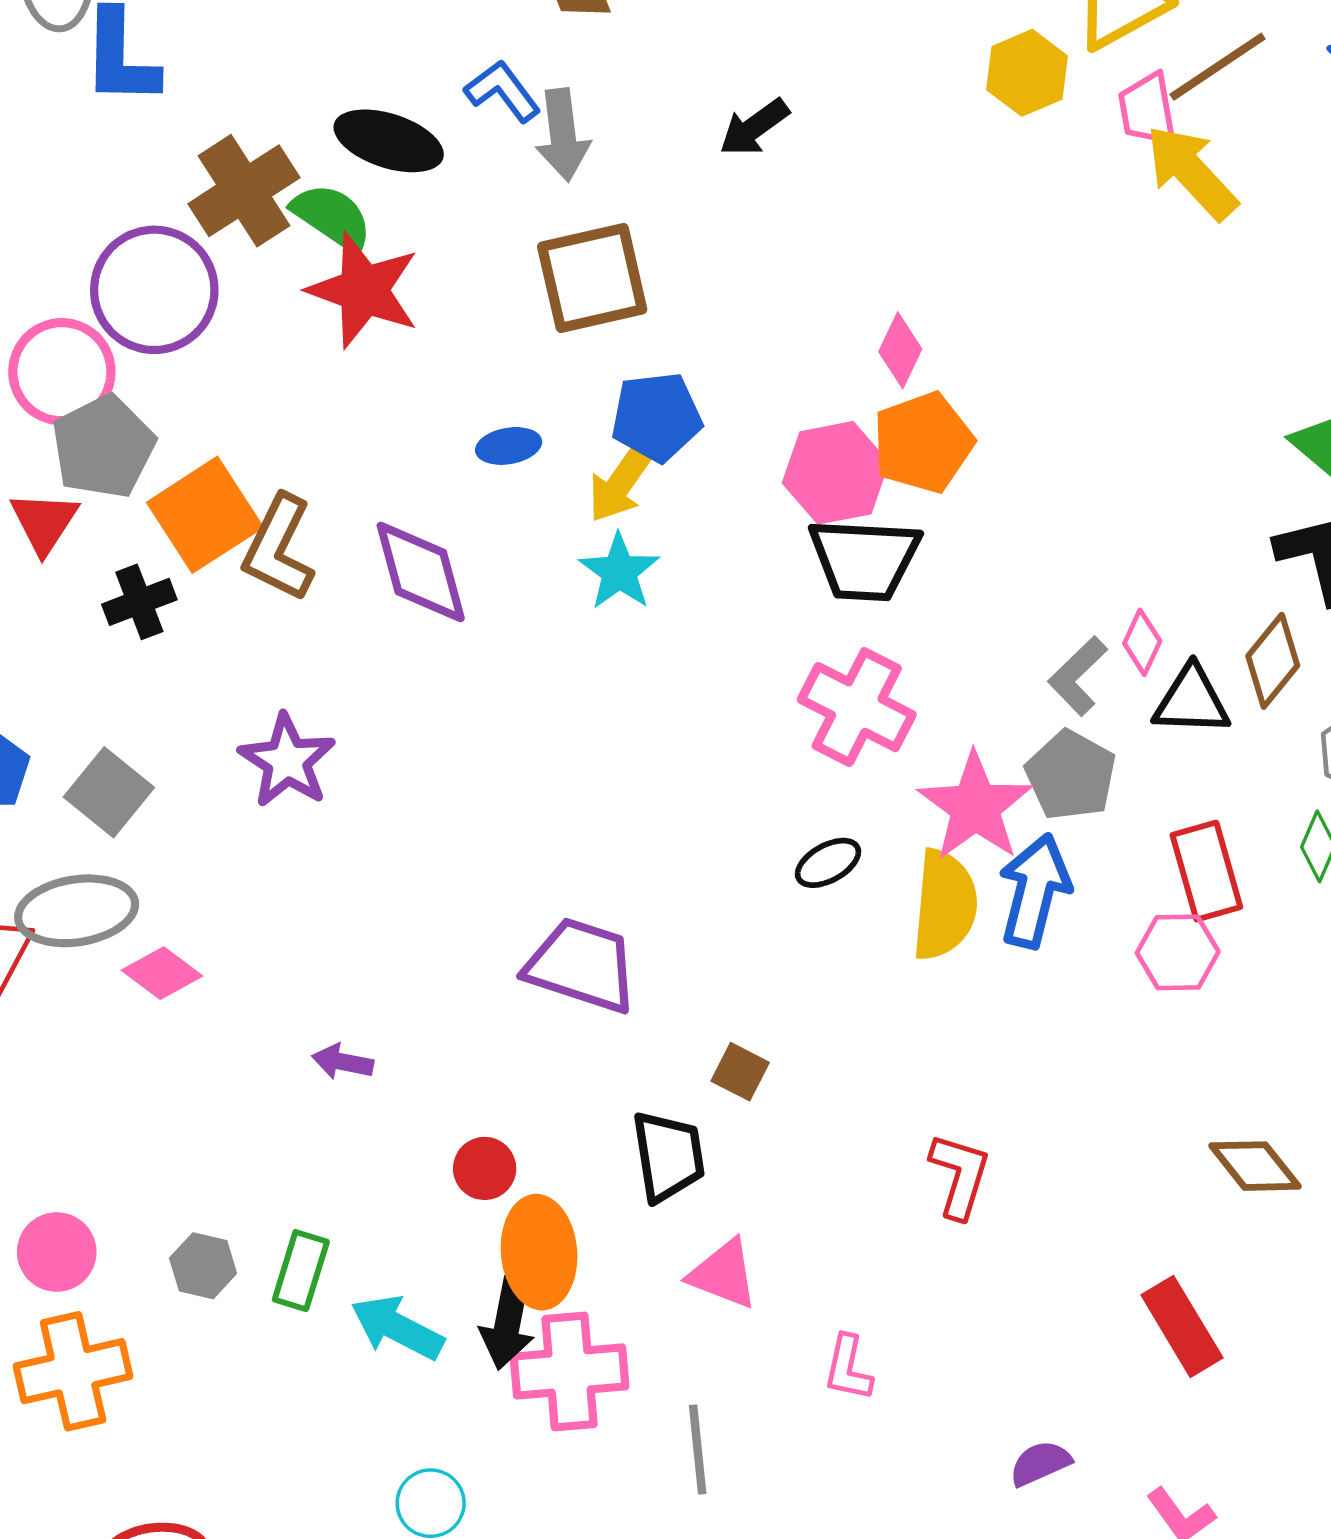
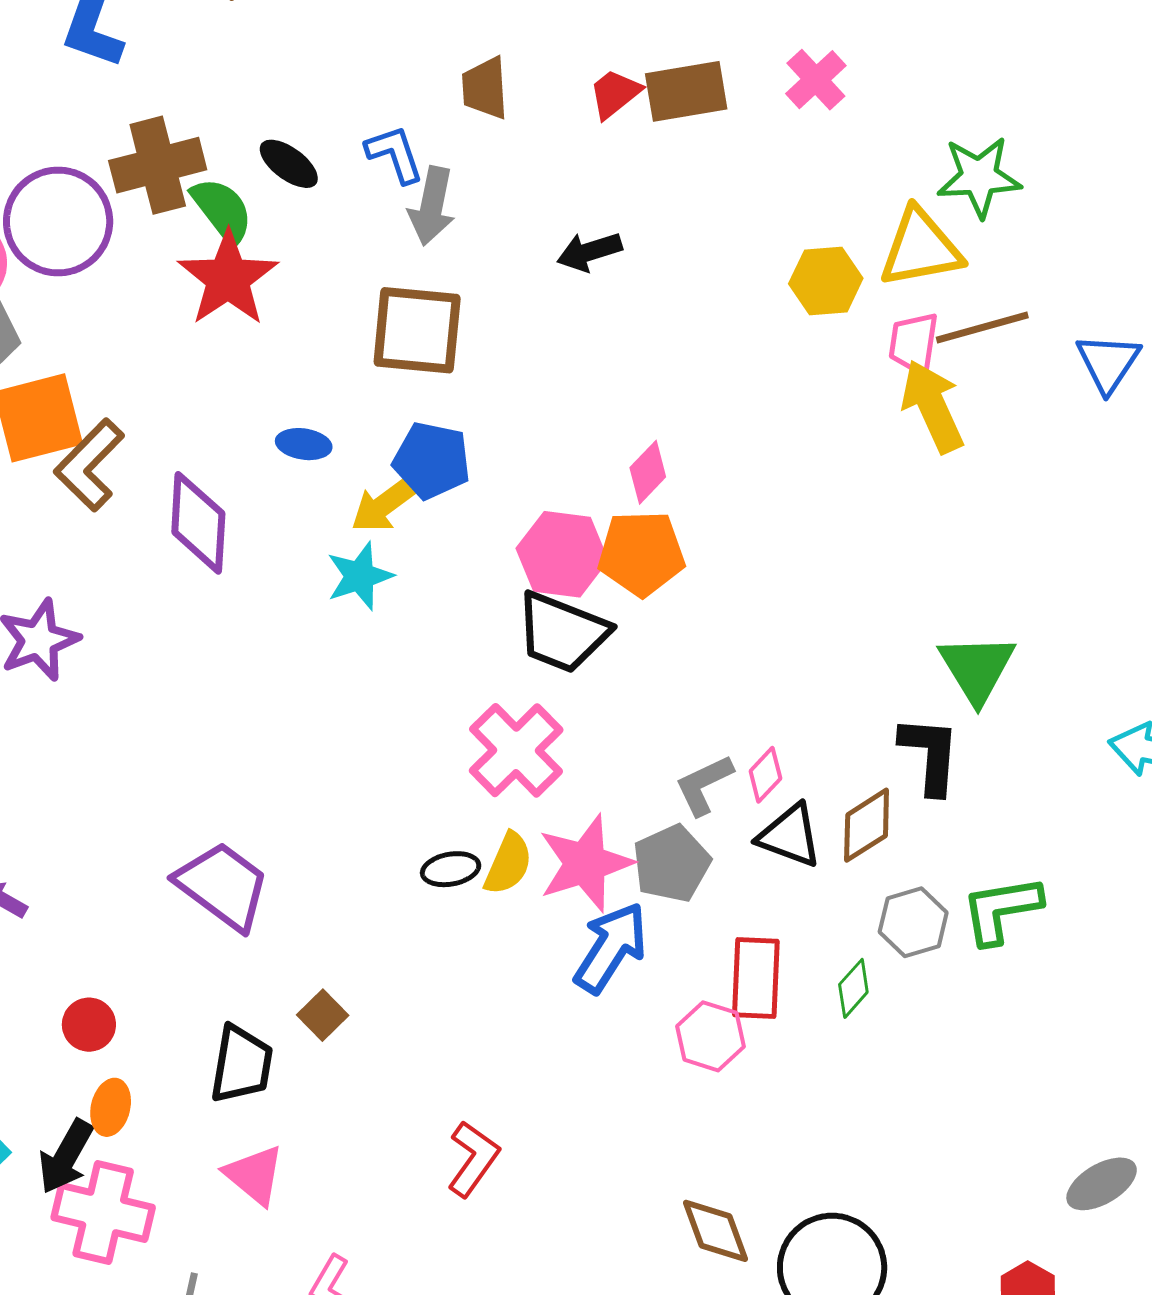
black ellipse: (389, 141) -> (289, 164), size x0.7
yellow semicircle: (945, 905) -> (508, 864), moved, size x0.7
orange ellipse: (539, 1252) -> (111, 1107), size x0.6

